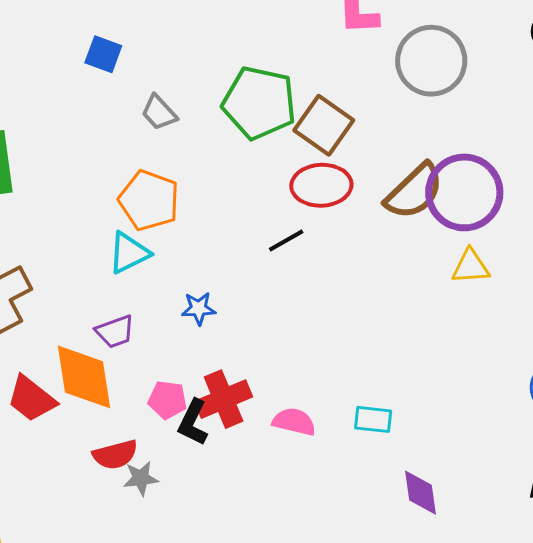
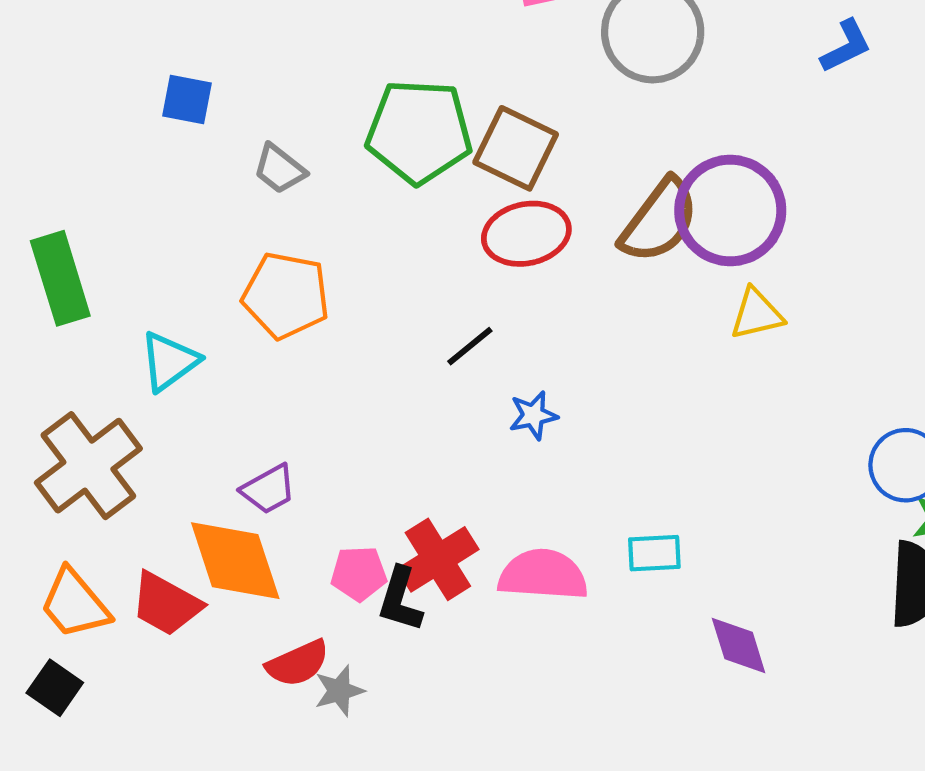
black line: (286, 240) -> (470, 346), moved
cyan triangle: (129, 253) -> (169, 361), moved
blue star: (199, 308) -> (533, 415), moved
pink semicircle: (294, 422) -> (543, 575), size x1.4

